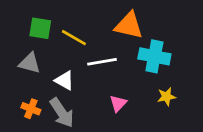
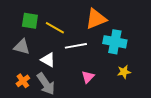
orange triangle: (129, 25) -> (96, 19), turned -35
orange cross: (31, 109) -> (23, 81), turned 32

